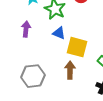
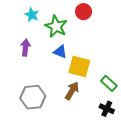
brown arrow: (70, 70) -> (72, 91), turned 30

